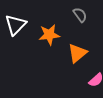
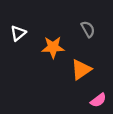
white triangle: (16, 25) -> (18, 33), size x0.7

